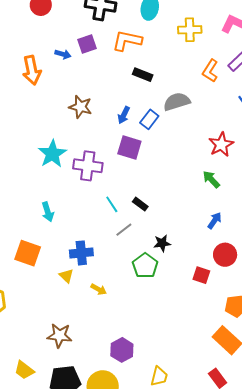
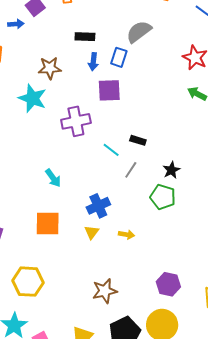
black rectangle: (143, 75) -> (85, 37), moved
cyan star: (52, 154) -> (32, 98), moved
yellow triangle: (66, 276) -> (92, 232), turned 42

